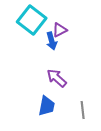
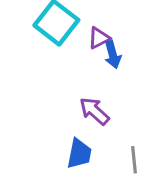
blue arrow: (52, 41) -> (113, 55), moved

